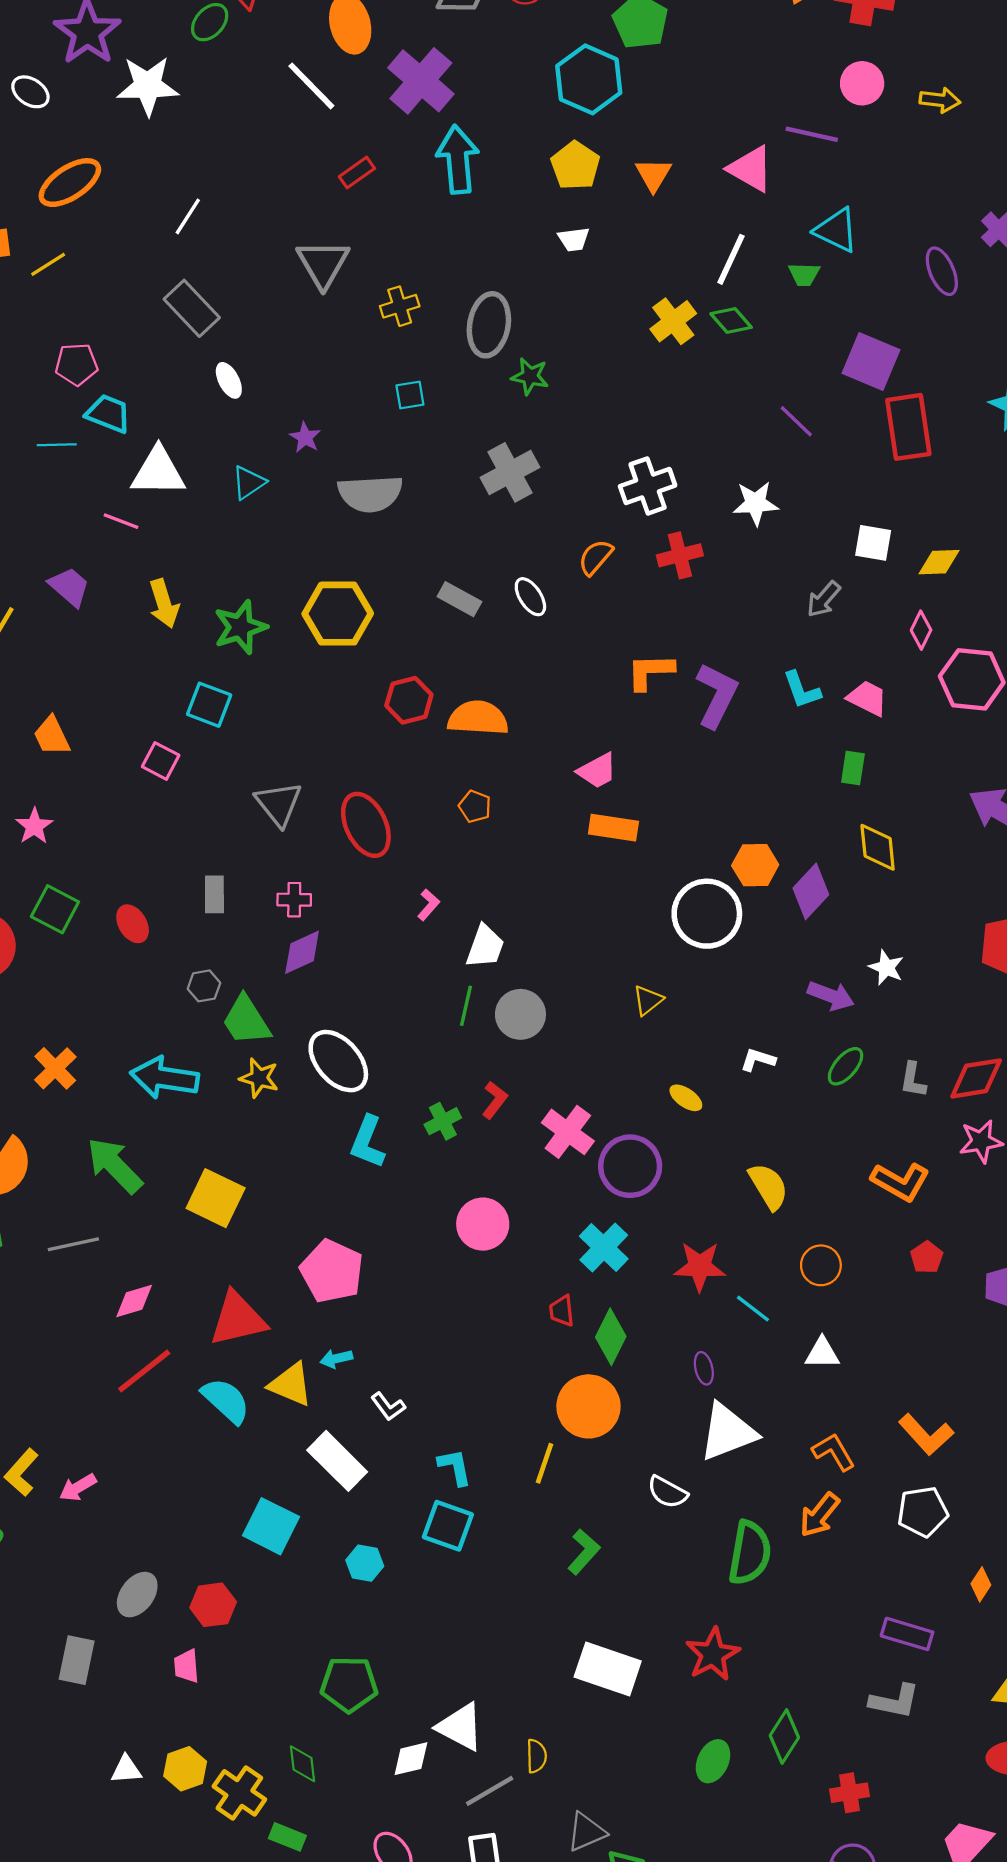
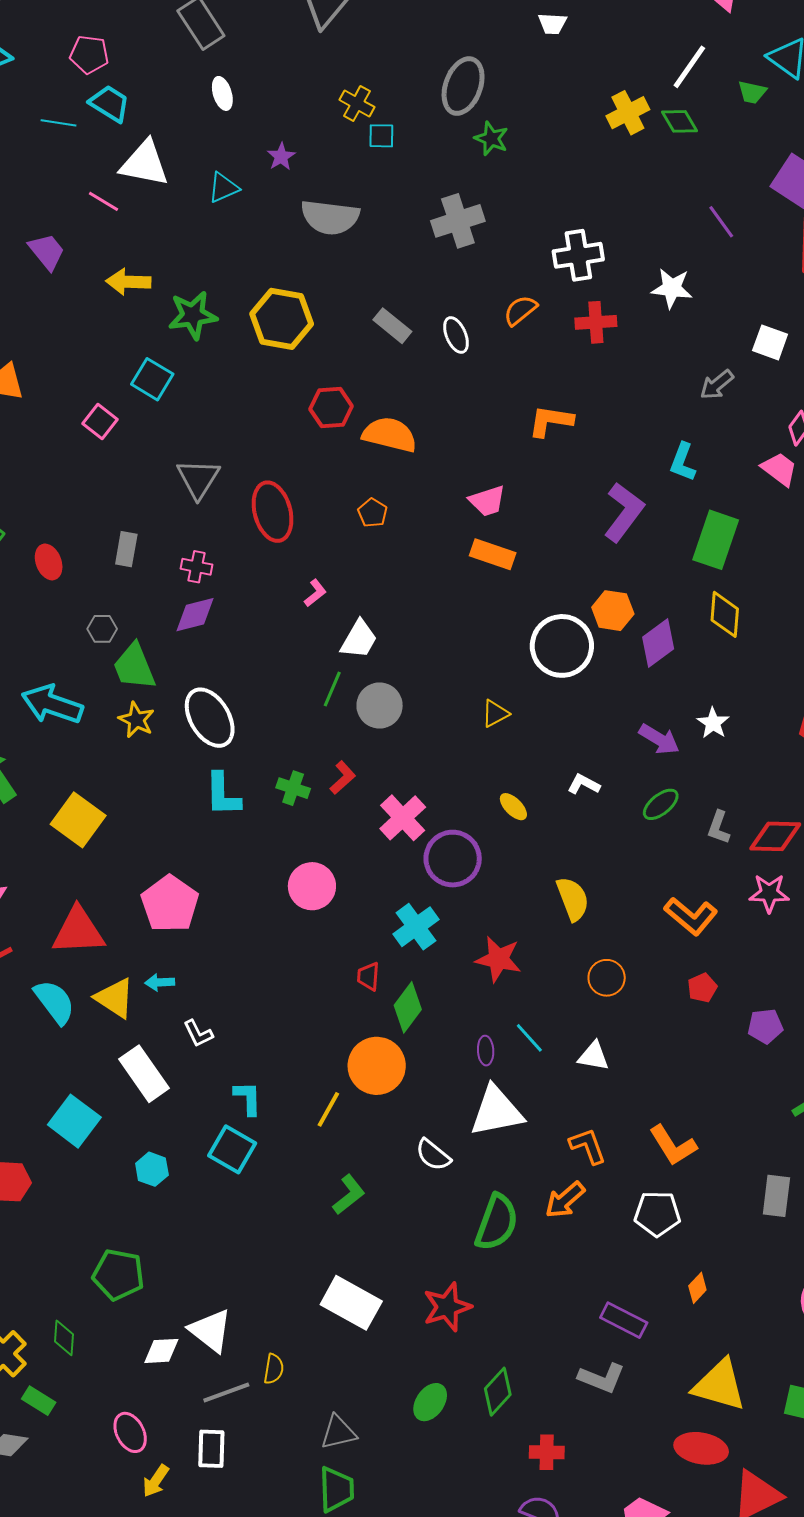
yellow cross: (400, 306) -> (357, 103), moved, turned 36
yellow arrow: (164, 604) -> (128, 282), turned 99
cyan L-shape: (802, 690) -> (683, 462), turned 30
purple L-shape: (717, 695) -> (624, 512), moved
pink trapezoid: (867, 698) -> (779, 469), moved
green rectangle: (853, 768) -> (716, 540), size x1.8
green cross: (443, 1121) -> (293, 788), turned 36
cyan L-shape: (368, 1142) -> (223, 794), turned -33
cyan line: (753, 1309) -> (529, 1038), moved
gray triangle: (586, 1832) -> (338, 1432), moved

